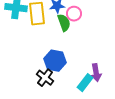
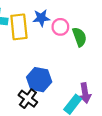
green semicircle: (64, 23) -> (79, 37), moved

